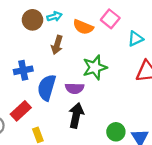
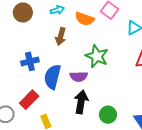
brown circle: (32, 20) -> (23, 12), moved
green star: (95, 67) -> (97, 56), turned -30
green circle: (116, 132) -> (108, 115), moved

